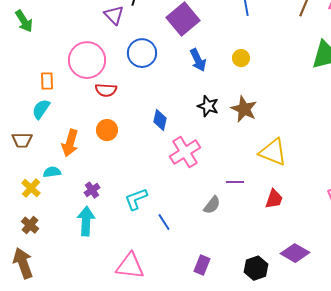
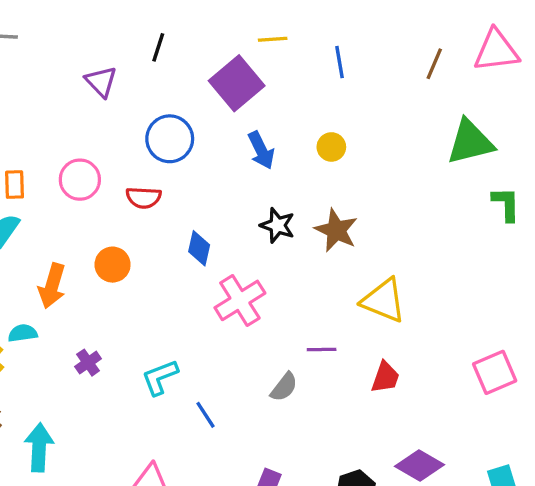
purple triangle: (114, 15) -> (101, 82), moved
pink circle: (87, 60) -> (80, 180), moved, size x0.7
red semicircle: (106, 90) -> (144, 198), moved
cyan arrow: (86, 221) -> (39, 447), moved

